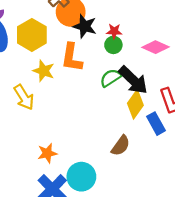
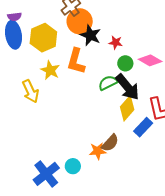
green circle: (113, 45) -> (125, 63), moved
blue rectangle: (156, 124) -> (143, 127), turned 66
orange star: (47, 153) -> (98, 151), moved
cyan circle: (81, 177) -> (73, 166), size x0.6

